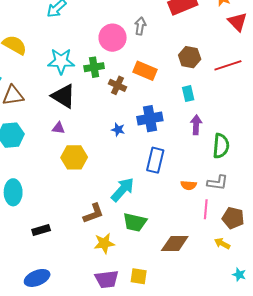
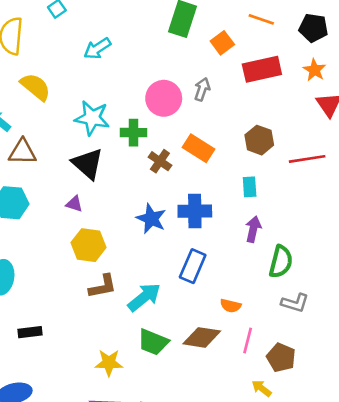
blue star: (118, 130) -> (151, 219), size x1.6
gray L-shape: (218, 183) -> (295, 303), moved
brown L-shape: (93, 213) -> (103, 286), moved
brown diamond: (175, 243) -> (202, 337), moved

